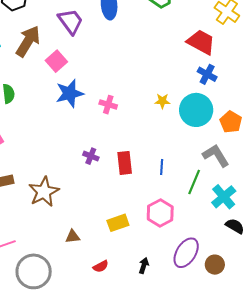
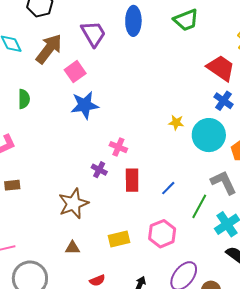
pink cross: (108, 105) -> (118, 147), moved
blue line: (162, 167) -> (168, 188), turned 35
brown star: (44, 192) -> (73, 204), moved

